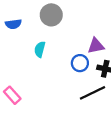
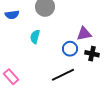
black line: (93, 93) -> (63, 75), moved

